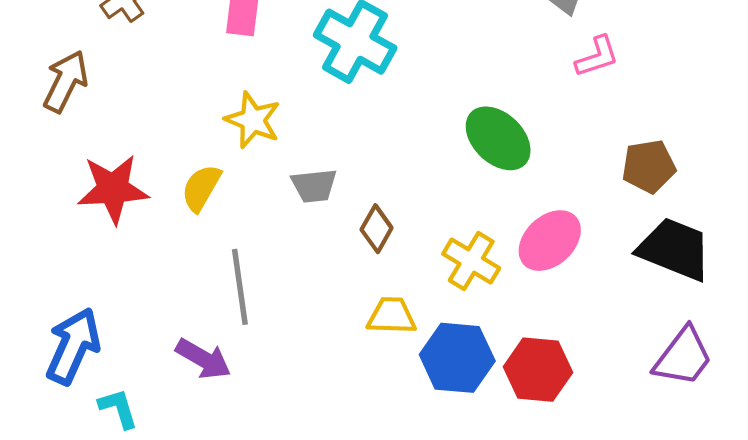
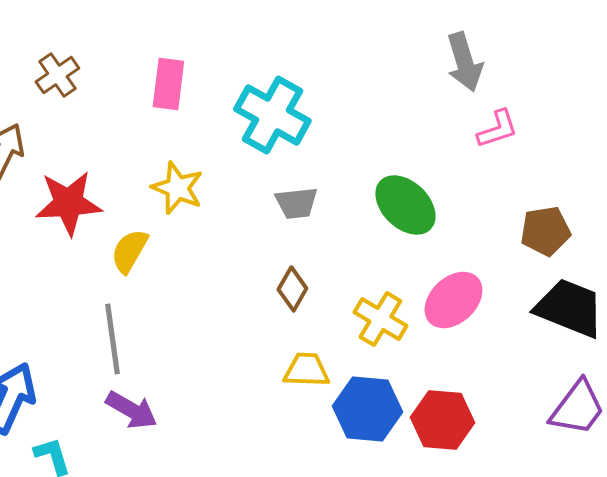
gray trapezoid: (314, 186) -> (296, 203), moved
red star: (113, 189) -> (68, 203), moved
gray line: (240, 287) -> (112, 339), moved

